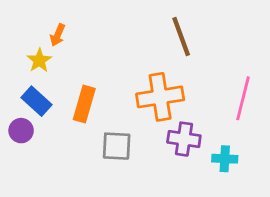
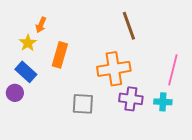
orange rectangle: (84, 104) -> (60, 55), moved
cyan cross: (225, 159) -> (163, 102), moved

